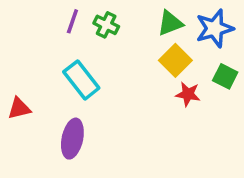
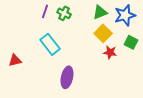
purple ellipse: (72, 139) -> (67, 77), moved

